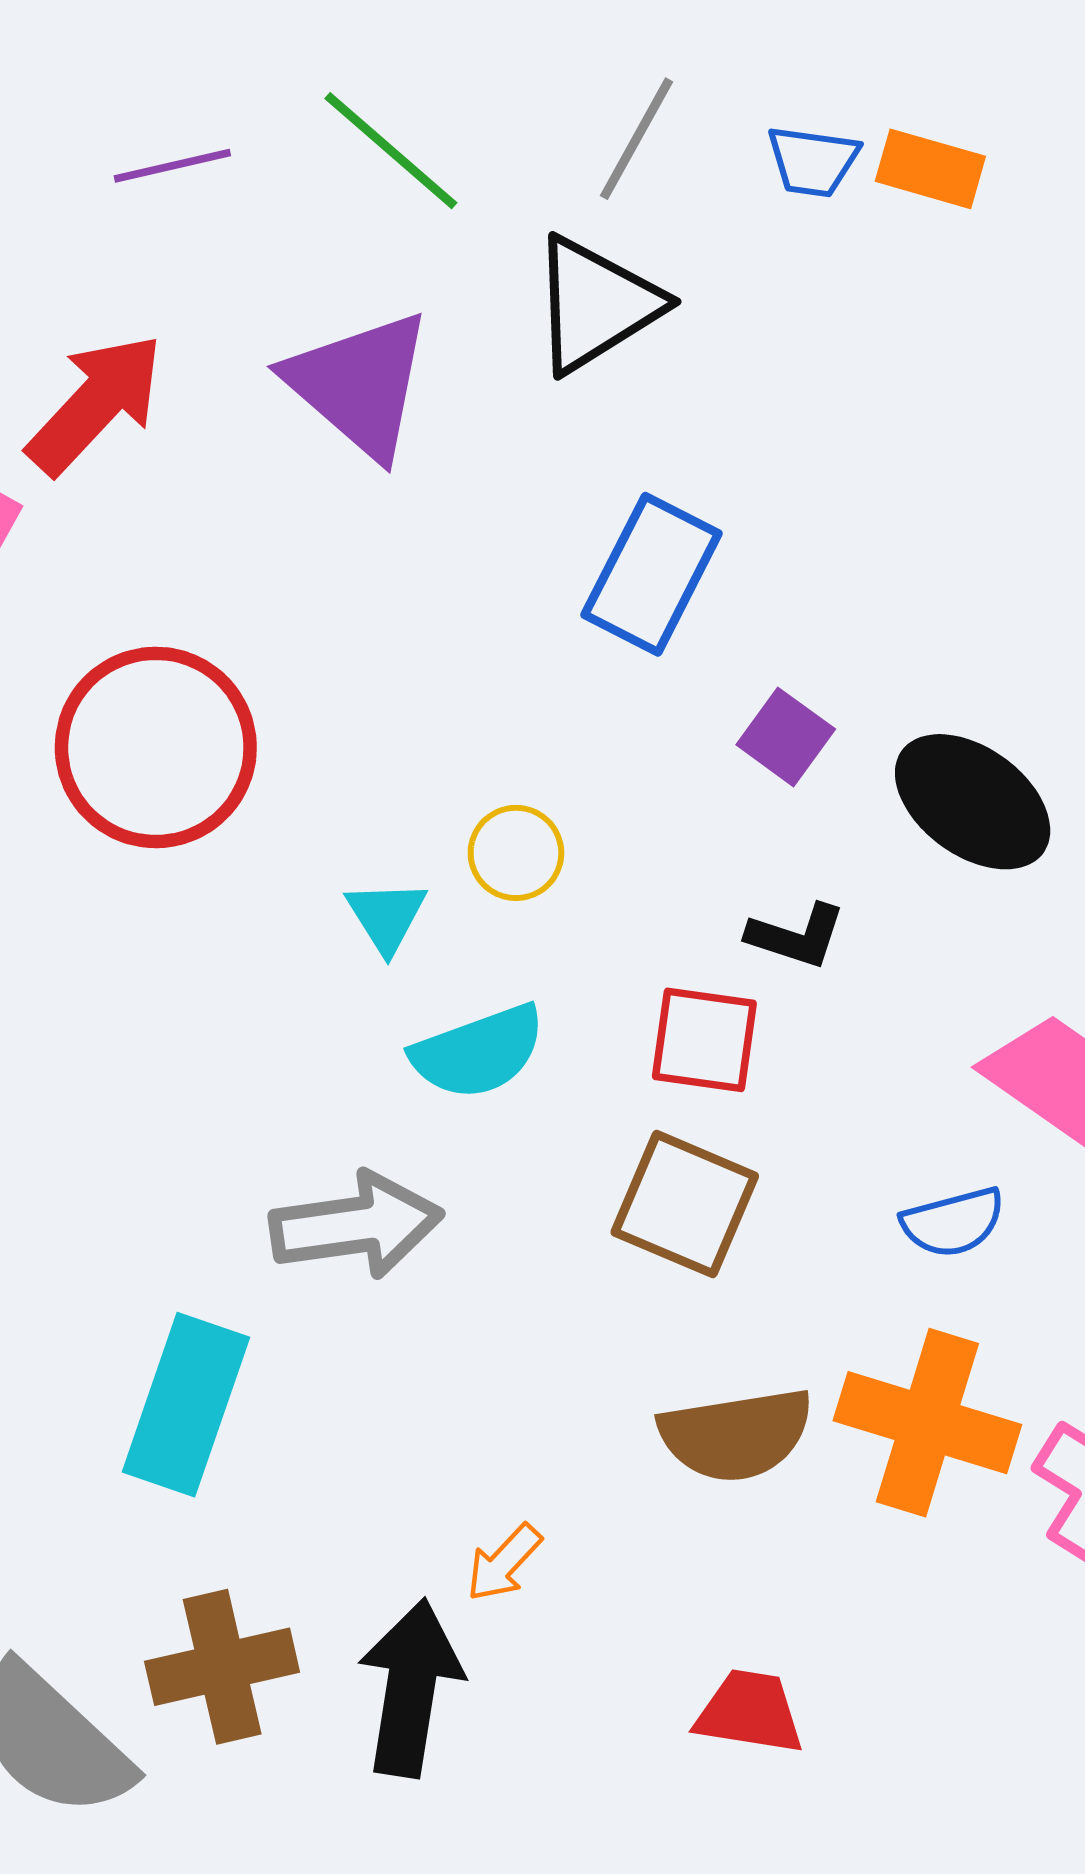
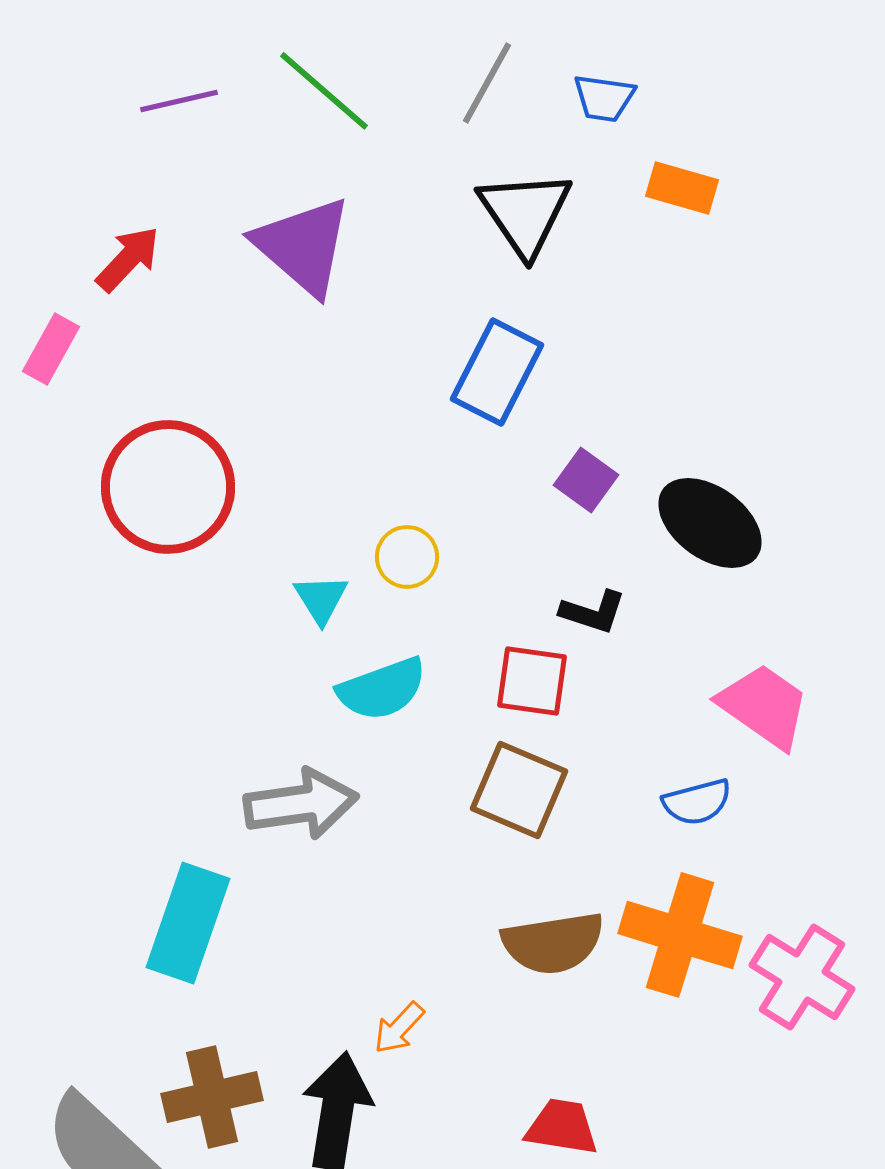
orange rectangle: (930, 169) -> (682, 188), moved
black triangle: (596, 304) -> (525, 213), moved, turned -32
red arrow: (96, 404) -> (128, 259), size x0.7

